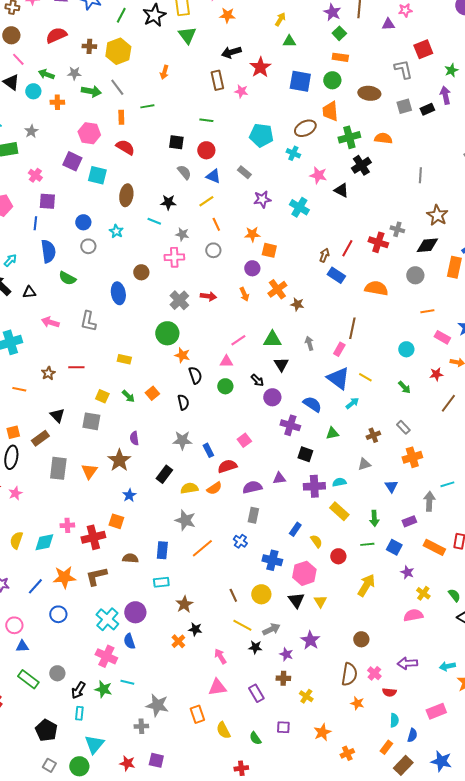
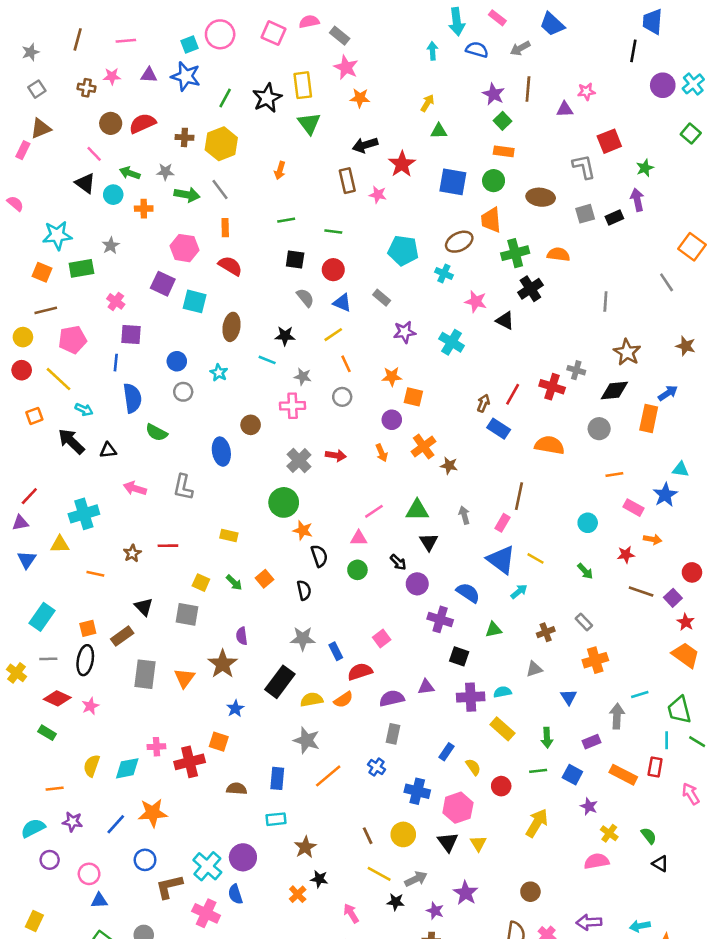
brown circle: (11, 35) -> (111, 123), moved
green line: (147, 106) -> (286, 220), moved
cyan arrow: (10, 260) -> (84, 410), turned 72
brown line: (448, 403) -> (641, 591), turned 72
black rectangle: (164, 474) -> (280, 682), size x1.4
brown L-shape: (96, 576) -> (169, 887), moved

